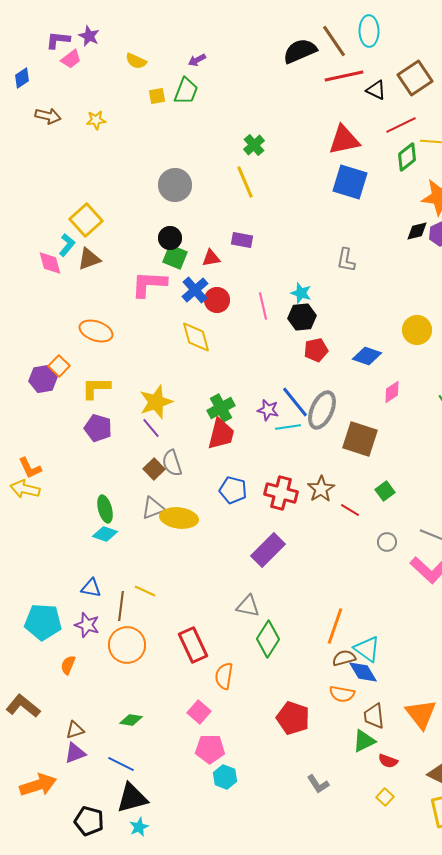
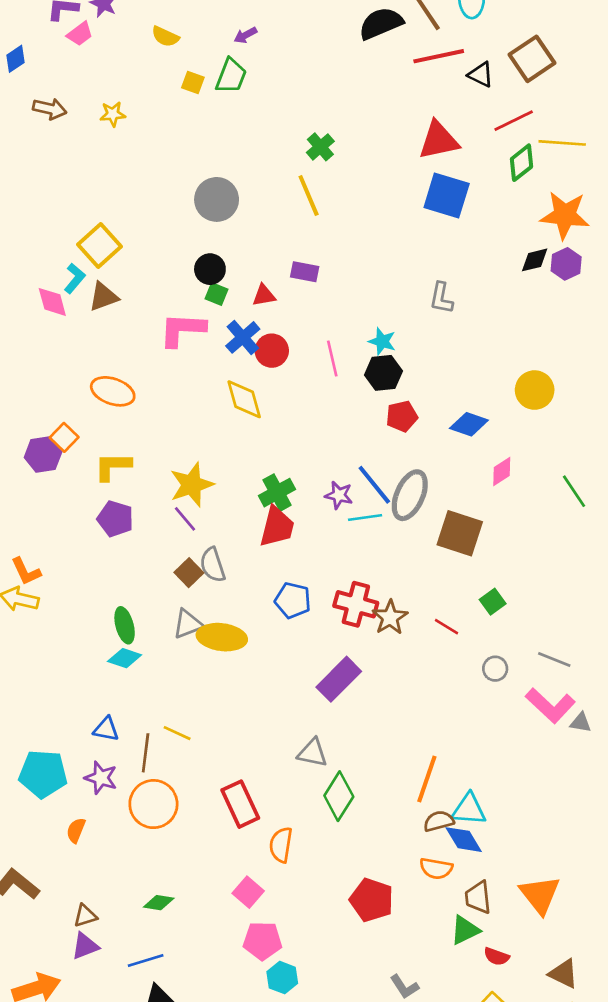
yellow square: (157, 96) -> (193, 82), turned 30
green square: (175, 257) -> (217, 294), size x0.7
brown star: (321, 489) -> (390, 617), moved
cyan triangle: (367, 649) -> (469, 809), turned -32
blue line: (121, 764) -> (146, 960), turned -44

